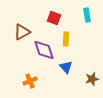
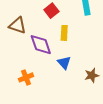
red square: (54, 18) -> (51, 11), turned 32
brown triangle: (22, 32) -> (18, 26), turned 48

